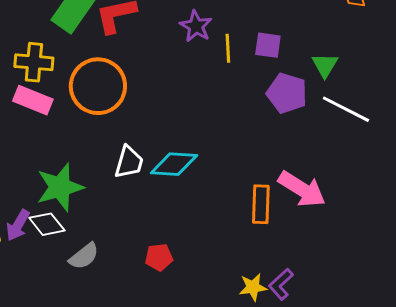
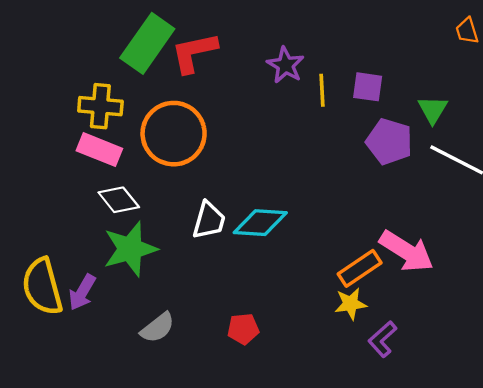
orange rectangle: (261, 204) -> (360, 268), turned 54
white diamond: (47, 224) -> (119, 200), moved
purple L-shape: (281, 284) -> (383, 339), moved
yellow star: (253, 287) -> (351, 304), moved

